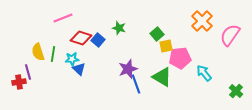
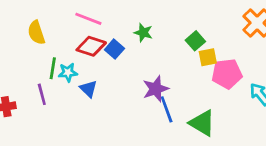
pink line: (63, 18) -> (88, 19), moved, turned 42
yellow semicircle: (38, 52) -> (36, 33), moved
cyan star: (72, 59) -> (68, 72), moved
purple line: (28, 72) -> (42, 94), moved
green triangle: (162, 77) -> (202, 123), moved

